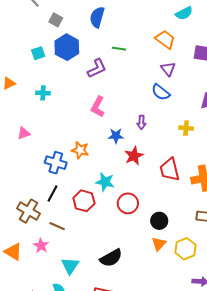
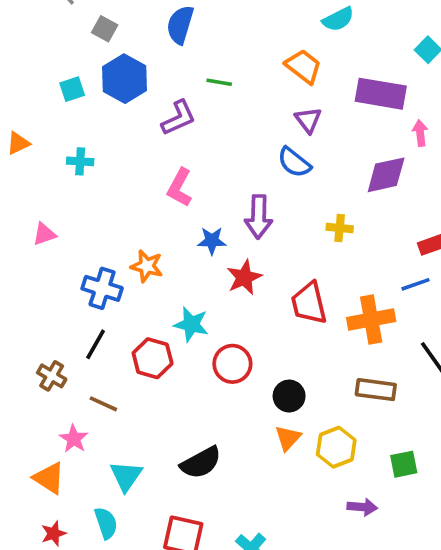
purple arrow: (141, 122) -> (259, 217), size x1.6
brown cross: (29, 211) -> (52, 376), size x0.7
orange triangle: (13, 252) -> (49, 478), moved

